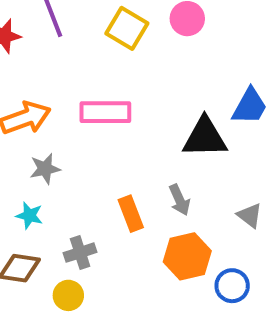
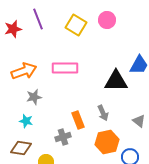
gray cross: (80, 253) -> (63, 137), moved

